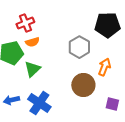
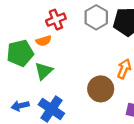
red cross: (25, 23) -> (56, 20), moved
gray hexagon: (79, 47) -> (96, 17), moved

